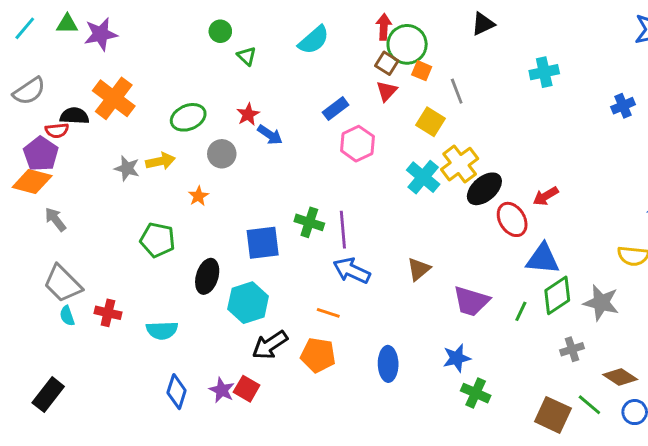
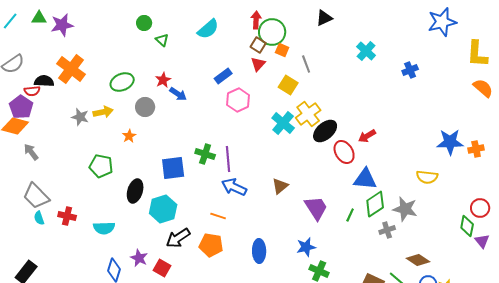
cyan cross: (544, 72) -> (366, 51), turned -36
blue cross: (623, 106) -> (410, 70), moved
purple trapezoid: (471, 301) -> (316, 208), turned -140
gray cross: (572, 349) -> (387, 230), moved
purple star: (222, 390) -> (139, 258), moved

